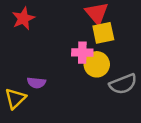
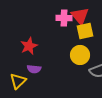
red star: (23, 18) -> (29, 46), moved
pink cross: (82, 53) -> (64, 18), moved

